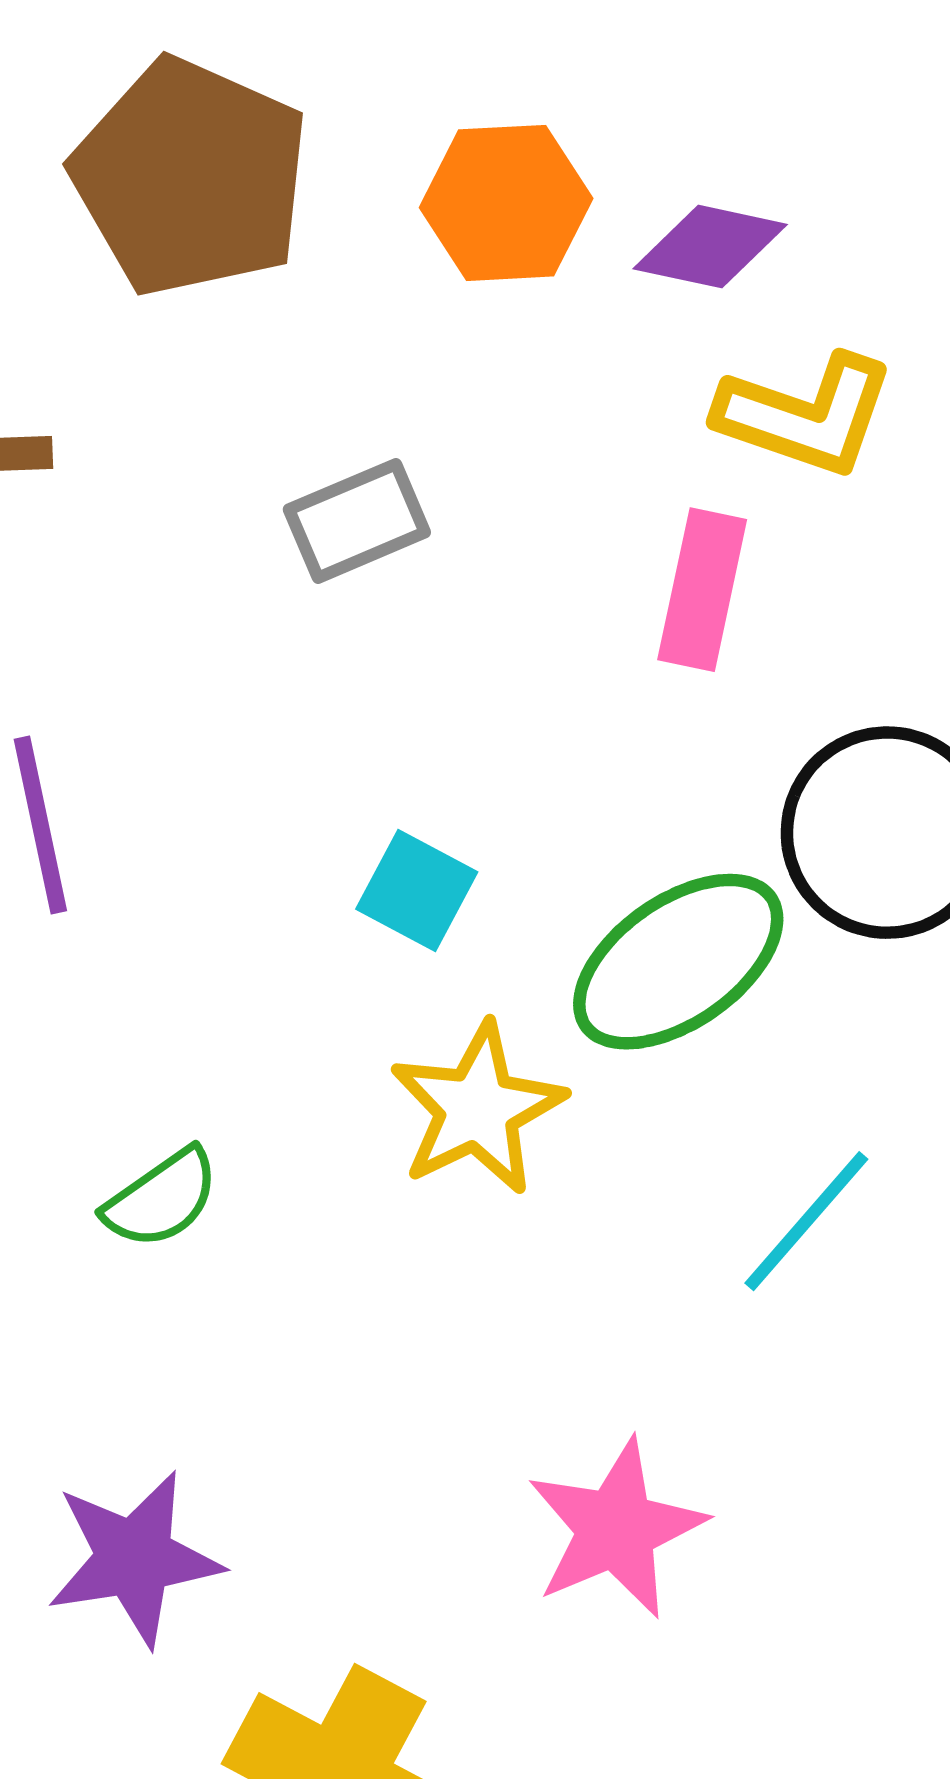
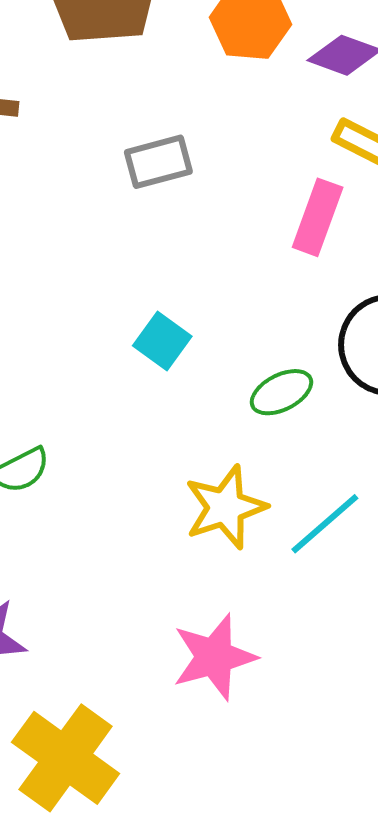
green ellipse: (678, 962) -> (281, 392), size x0.6
yellow star: (477, 1109) -> (225, 507), moved

